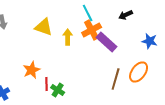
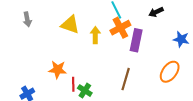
purple rectangle: (107, 42) -> (136, 40), turned 60
orange star: (32, 70) -> (58, 70), turned 30
brown line: (116, 79) -> (126, 79), moved

